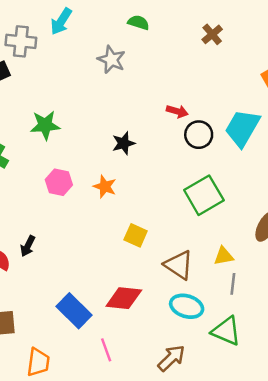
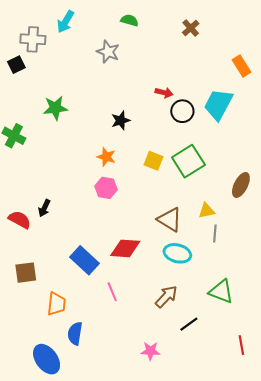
pink hexagon: (59, 182) -> (106, 188), moved
yellow square: (136, 235) -> (153, 161), moved
green triangle: (226, 331) -> (221, 291), moved

